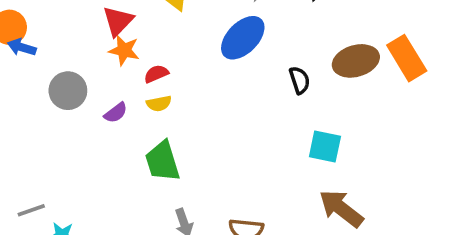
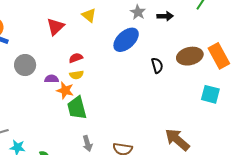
orange star: (124, 50) -> (65, 90), moved
purple semicircle: (116, 113) -> (52, 79), turned -144
cyan square: (325, 147) -> (210, 94), moved

